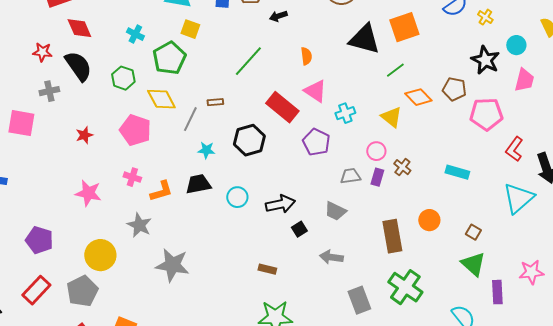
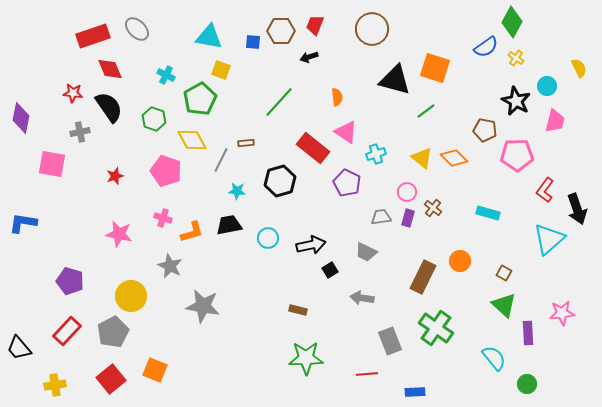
orange square: (404, 27) -> (435, 68), turned 36
orange diamond: (418, 97) -> (454, 158), moved
brown rectangle: (392, 236) -> (423, 277), turned 36

